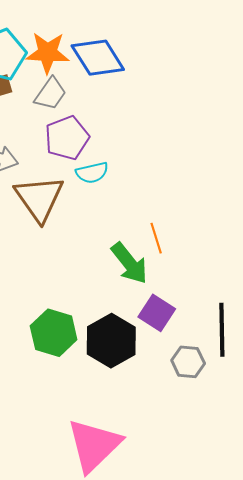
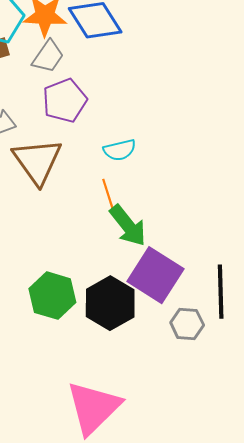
cyan semicircle: (92, 173) -> (120, 150), moved
orange line: (156, 238) -> (108, 194), moved
purple square: (157, 313) -> (155, 275), size x1.5

